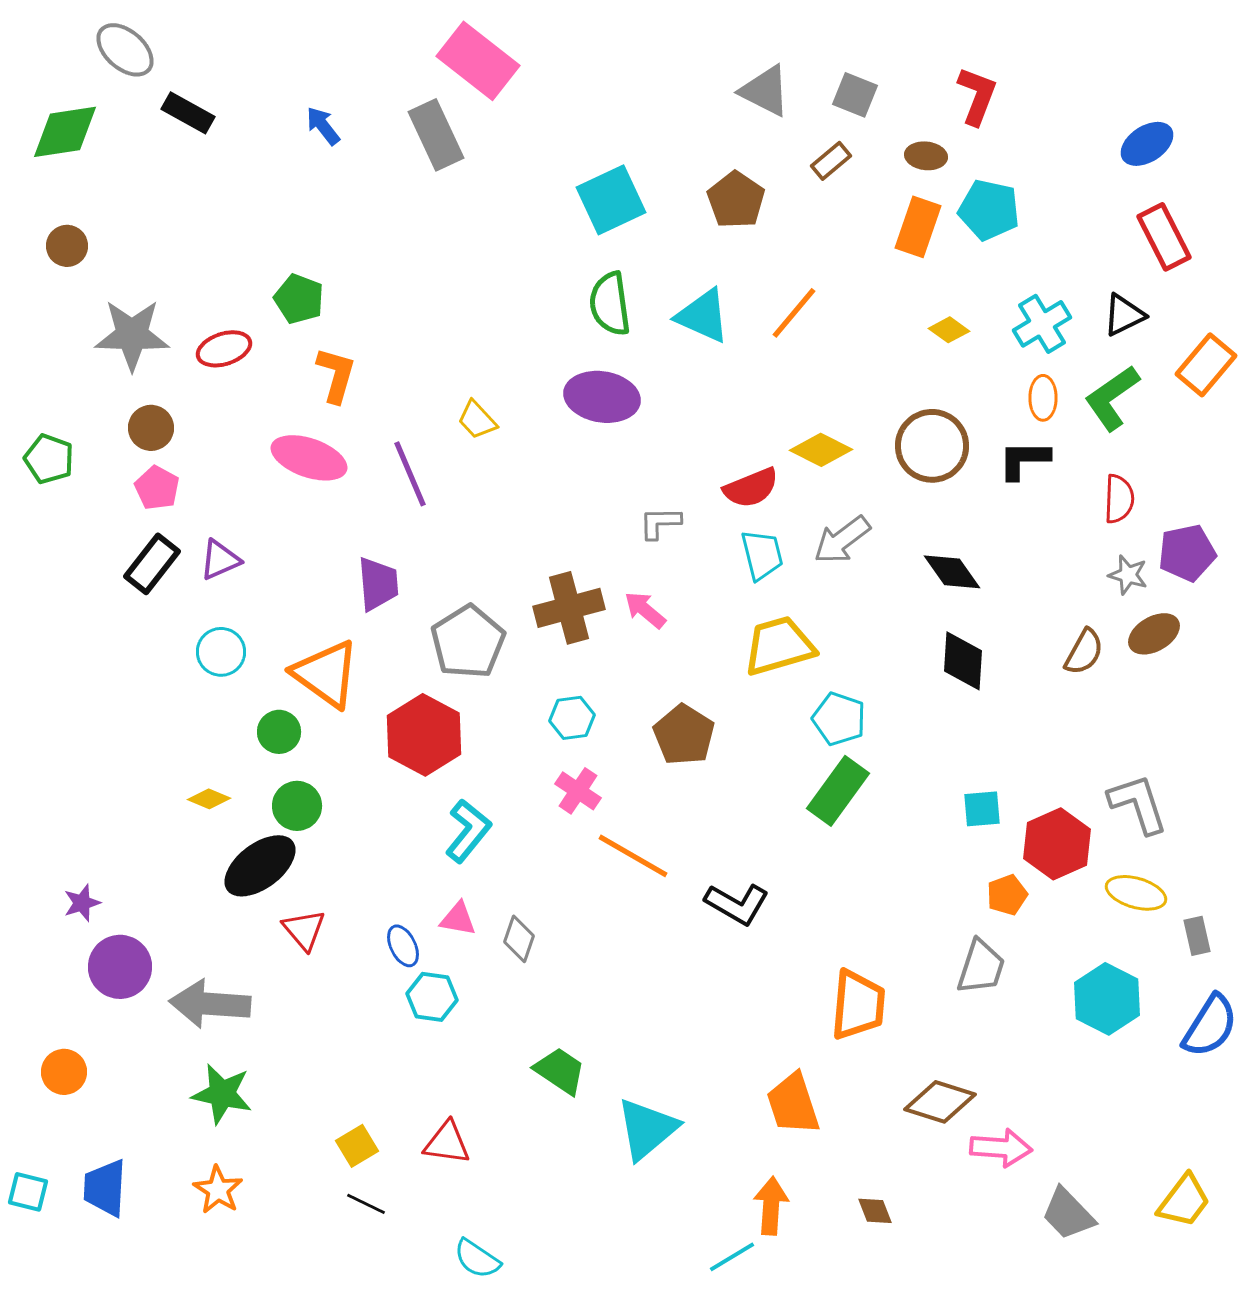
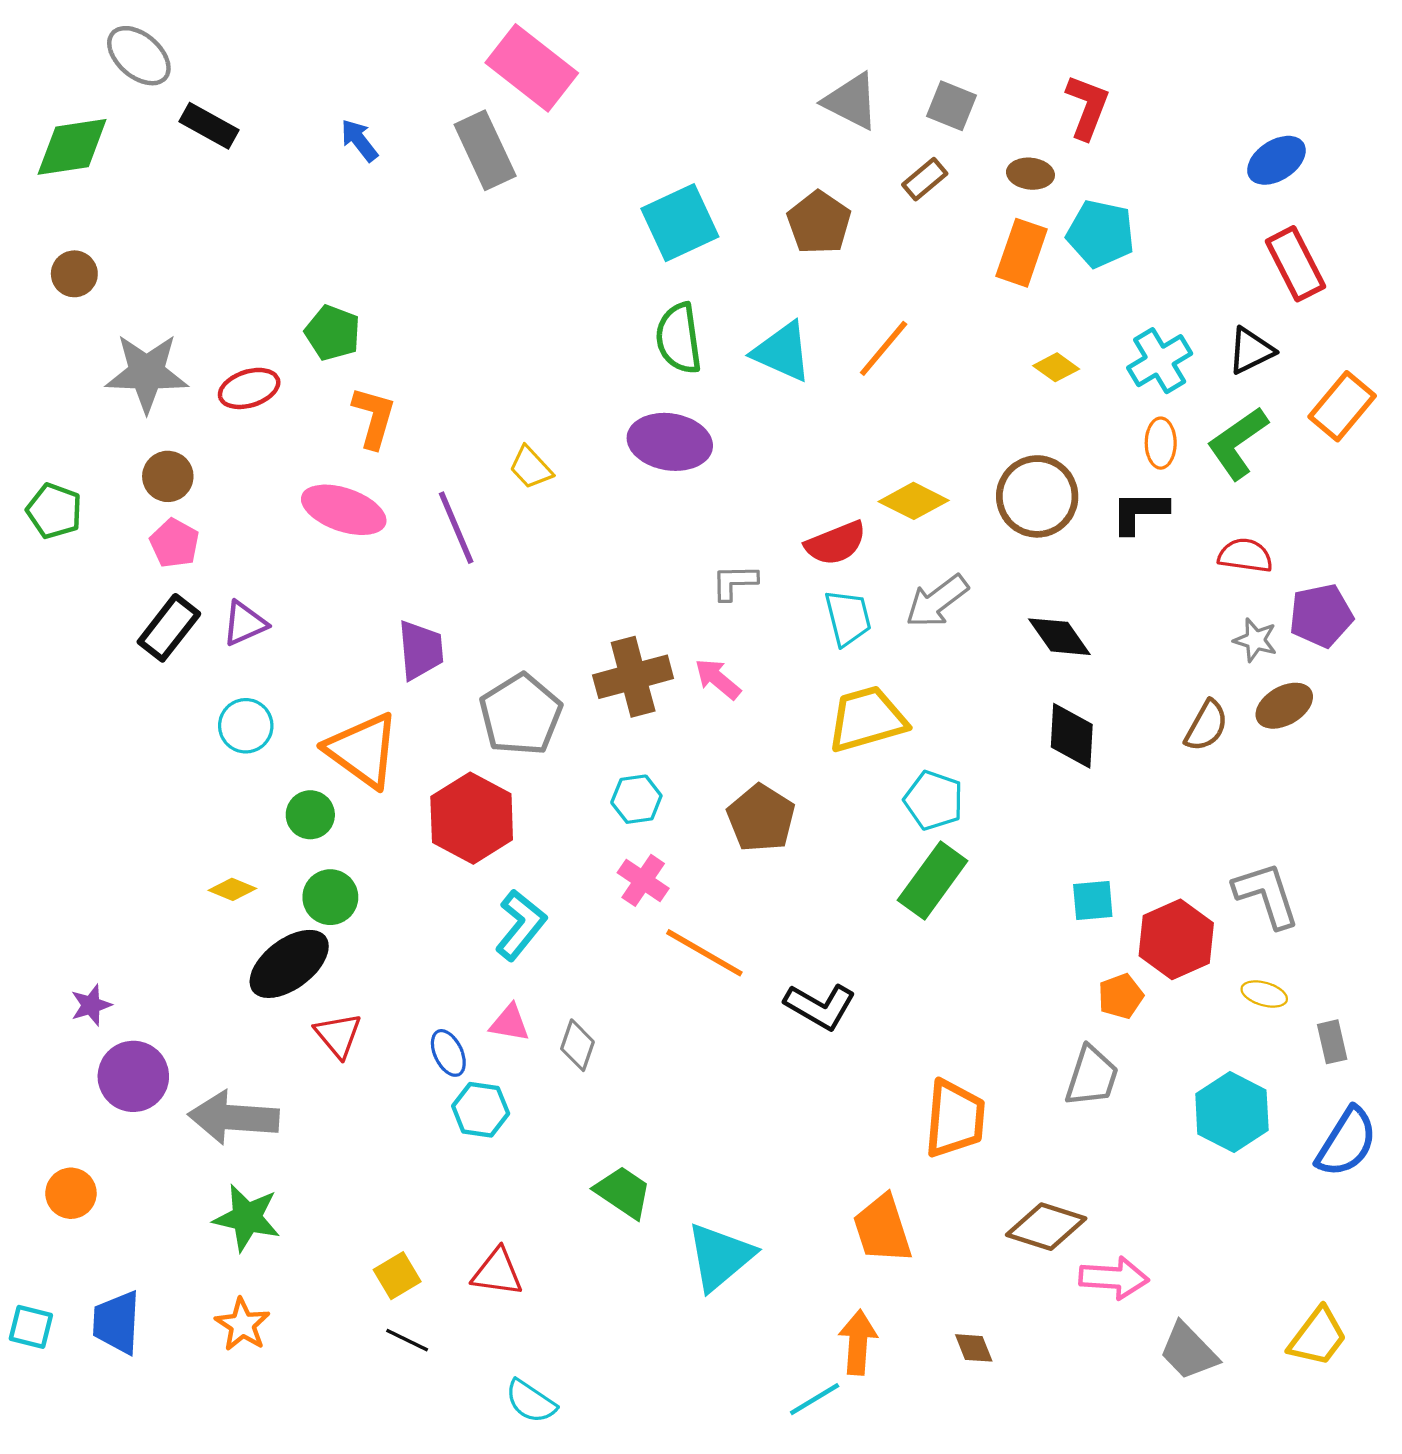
red semicircle: (1119, 499) -> (1245, 555), turned -84
yellow ellipse: (1136, 893) -> (1264, 994), size x0.7

